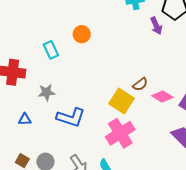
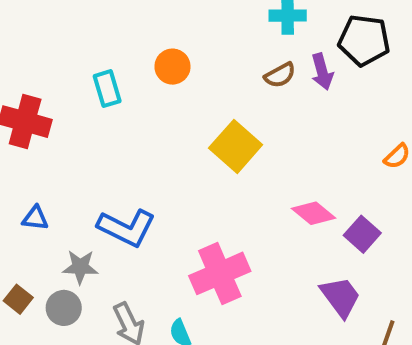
brown semicircle: (140, 84) -> (280, 75), moved
gray star: (47, 92) -> (80, 267), moved
yellow square: (122, 101) -> (236, 146), moved

